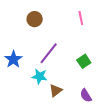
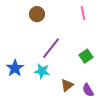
blue star: (13, 59) -> (15, 68), moved
brown triangle: (56, 90) -> (67, 85), moved

